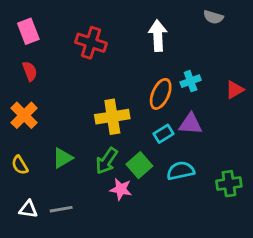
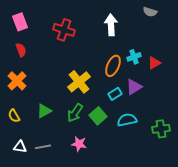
red triangle: (235, 90) -> (154, 63), moved
yellow cross: (112, 117) -> (79, 82), turned -30
purple triangle: (191, 124) -> (134, 87), turned -36
pink star: (121, 189) -> (79, 144), moved

